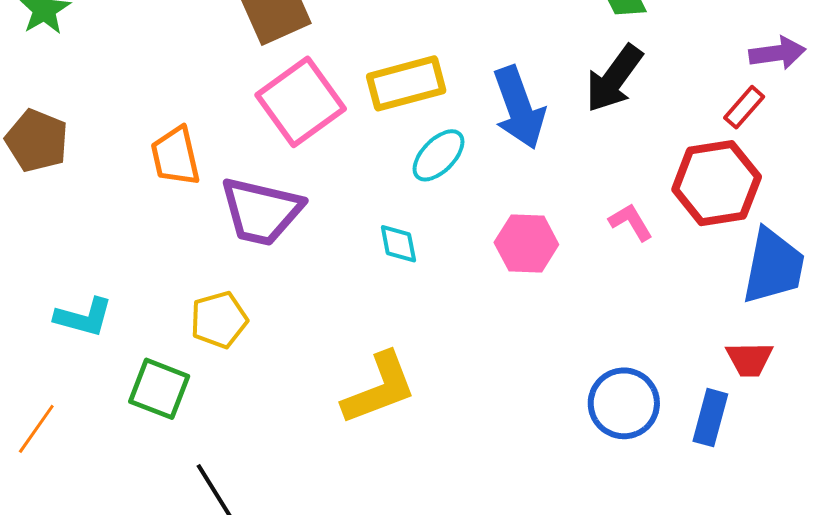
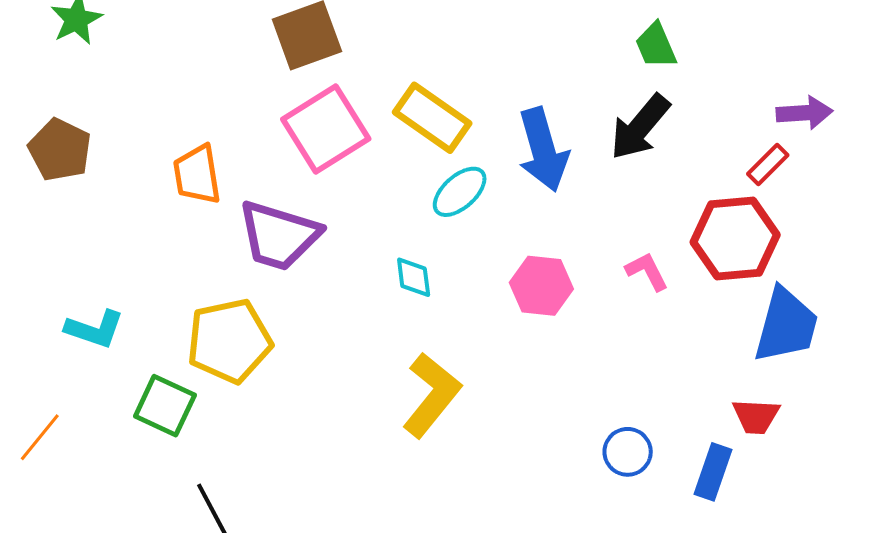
yellow rectangle: (406, 83) -> (432, 118), turned 46
yellow pentagon: (219, 320) -> (229, 341), size x1.5
yellow L-shape: (379, 388) -> (431, 395), moved, turned -34
blue circle: (624, 403) -> (628, 452), size x0.7

